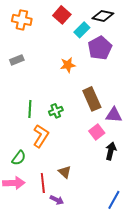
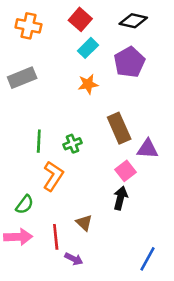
cyan rectangle: (82, 30) -> (88, 48), moved
gray rectangle: (17, 60) -> (22, 78), size x1.5
black arrow: (111, 151) -> (120, 198), moved

